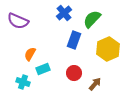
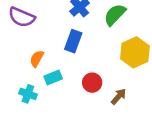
blue rectangle: (74, 40) -> (73, 41), moved

